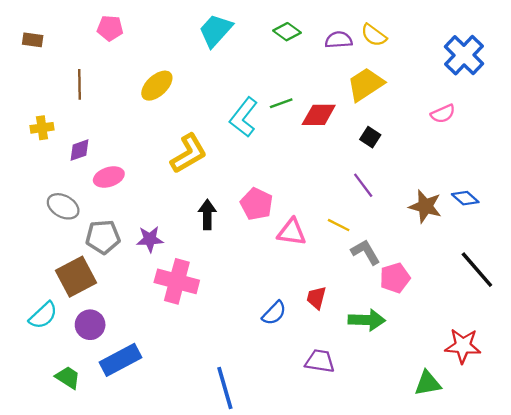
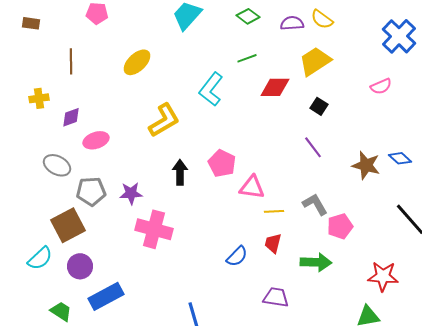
green line: (281, 103) -> (247, 58), moved
yellow line: (339, 225) -> (274, 211), moved, turned -30
red star: (463, 346) -> (383, 276), moved

